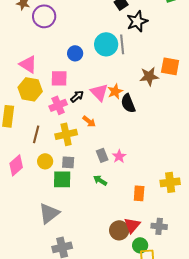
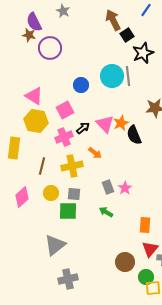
pink square: (59, 78) -> (65, 110), turned -30
red triangle: (132, 225) -> (150, 249), moved

